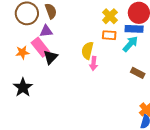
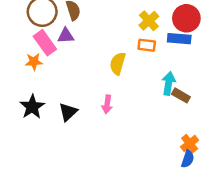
cyan arrow: (130, 44) -> (169, 83), moved, turned -36
pink rectangle: (40, 47) -> (45, 43), moved
black triangle: (50, 57) -> (68, 112), moved
pink arrow: (94, 63) -> (107, 104), moved

